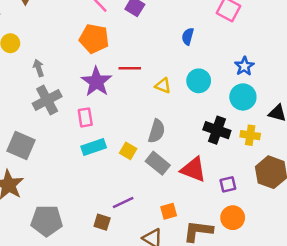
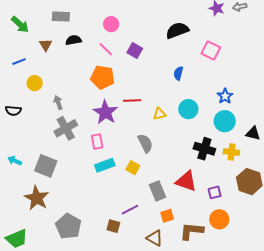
yellow triangle: (163, 86) -> (159, 114), turned -32
gray semicircle: (157, 131) -> (145, 143), moved, turned -42
gray rectangle: (158, 163) -> (157, 191), moved, turned 30
gray pentagon: (47, 221) -> (68, 226), turned 30

